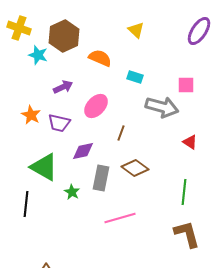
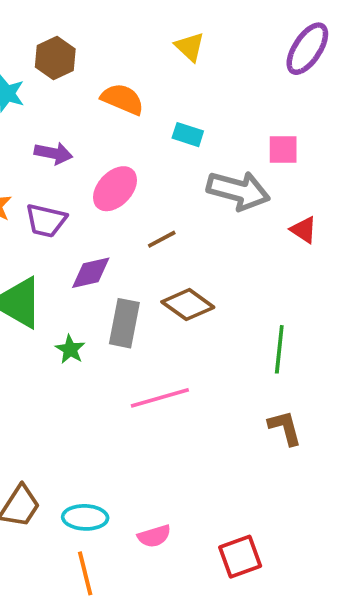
brown hexagon: (64, 36) -> (55, 58), size x0.7
purple arrow: (63, 87) -> (53, 153), turned 36
brown line: (121, 133) -> (162, 239), turned 42
red triangle: (190, 142) -> (304, 230), moved
brown L-shape: (187, 234) -> (285, 428), size x0.7

